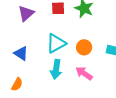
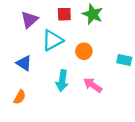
cyan triangle: (56, 43) -> (52, 40), moved
orange circle: (84, 47) -> (84, 51), moved

